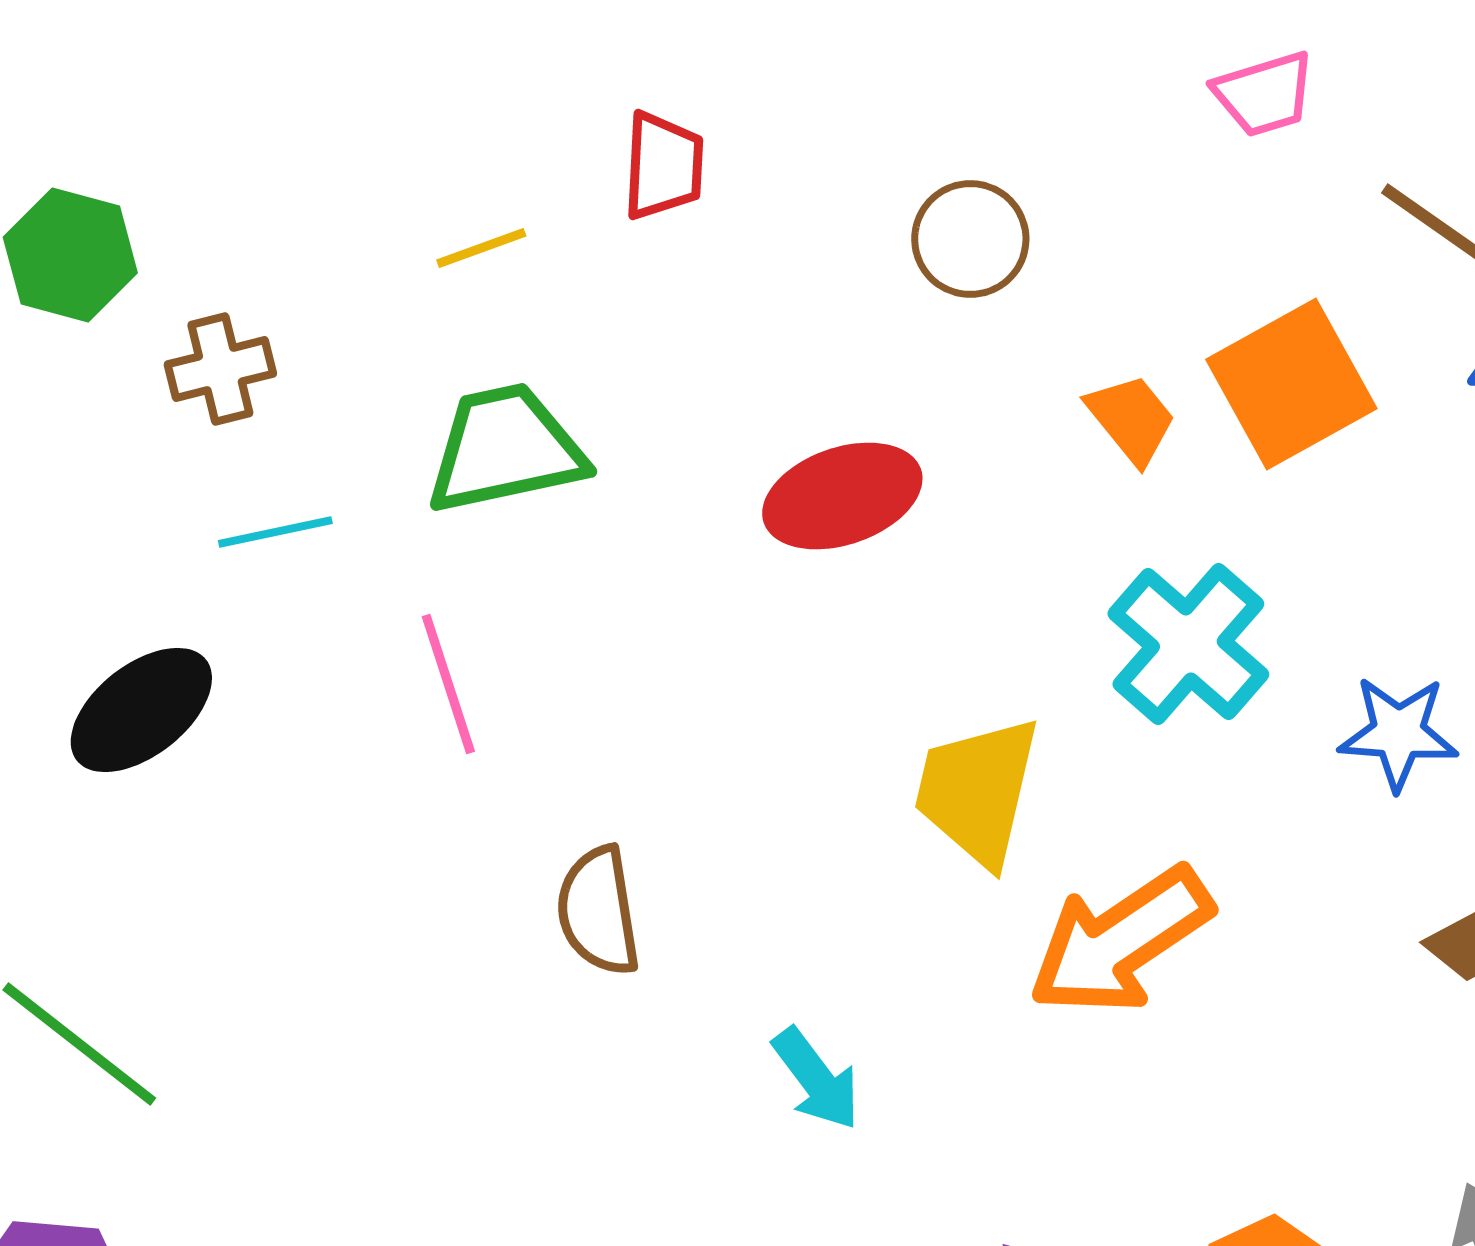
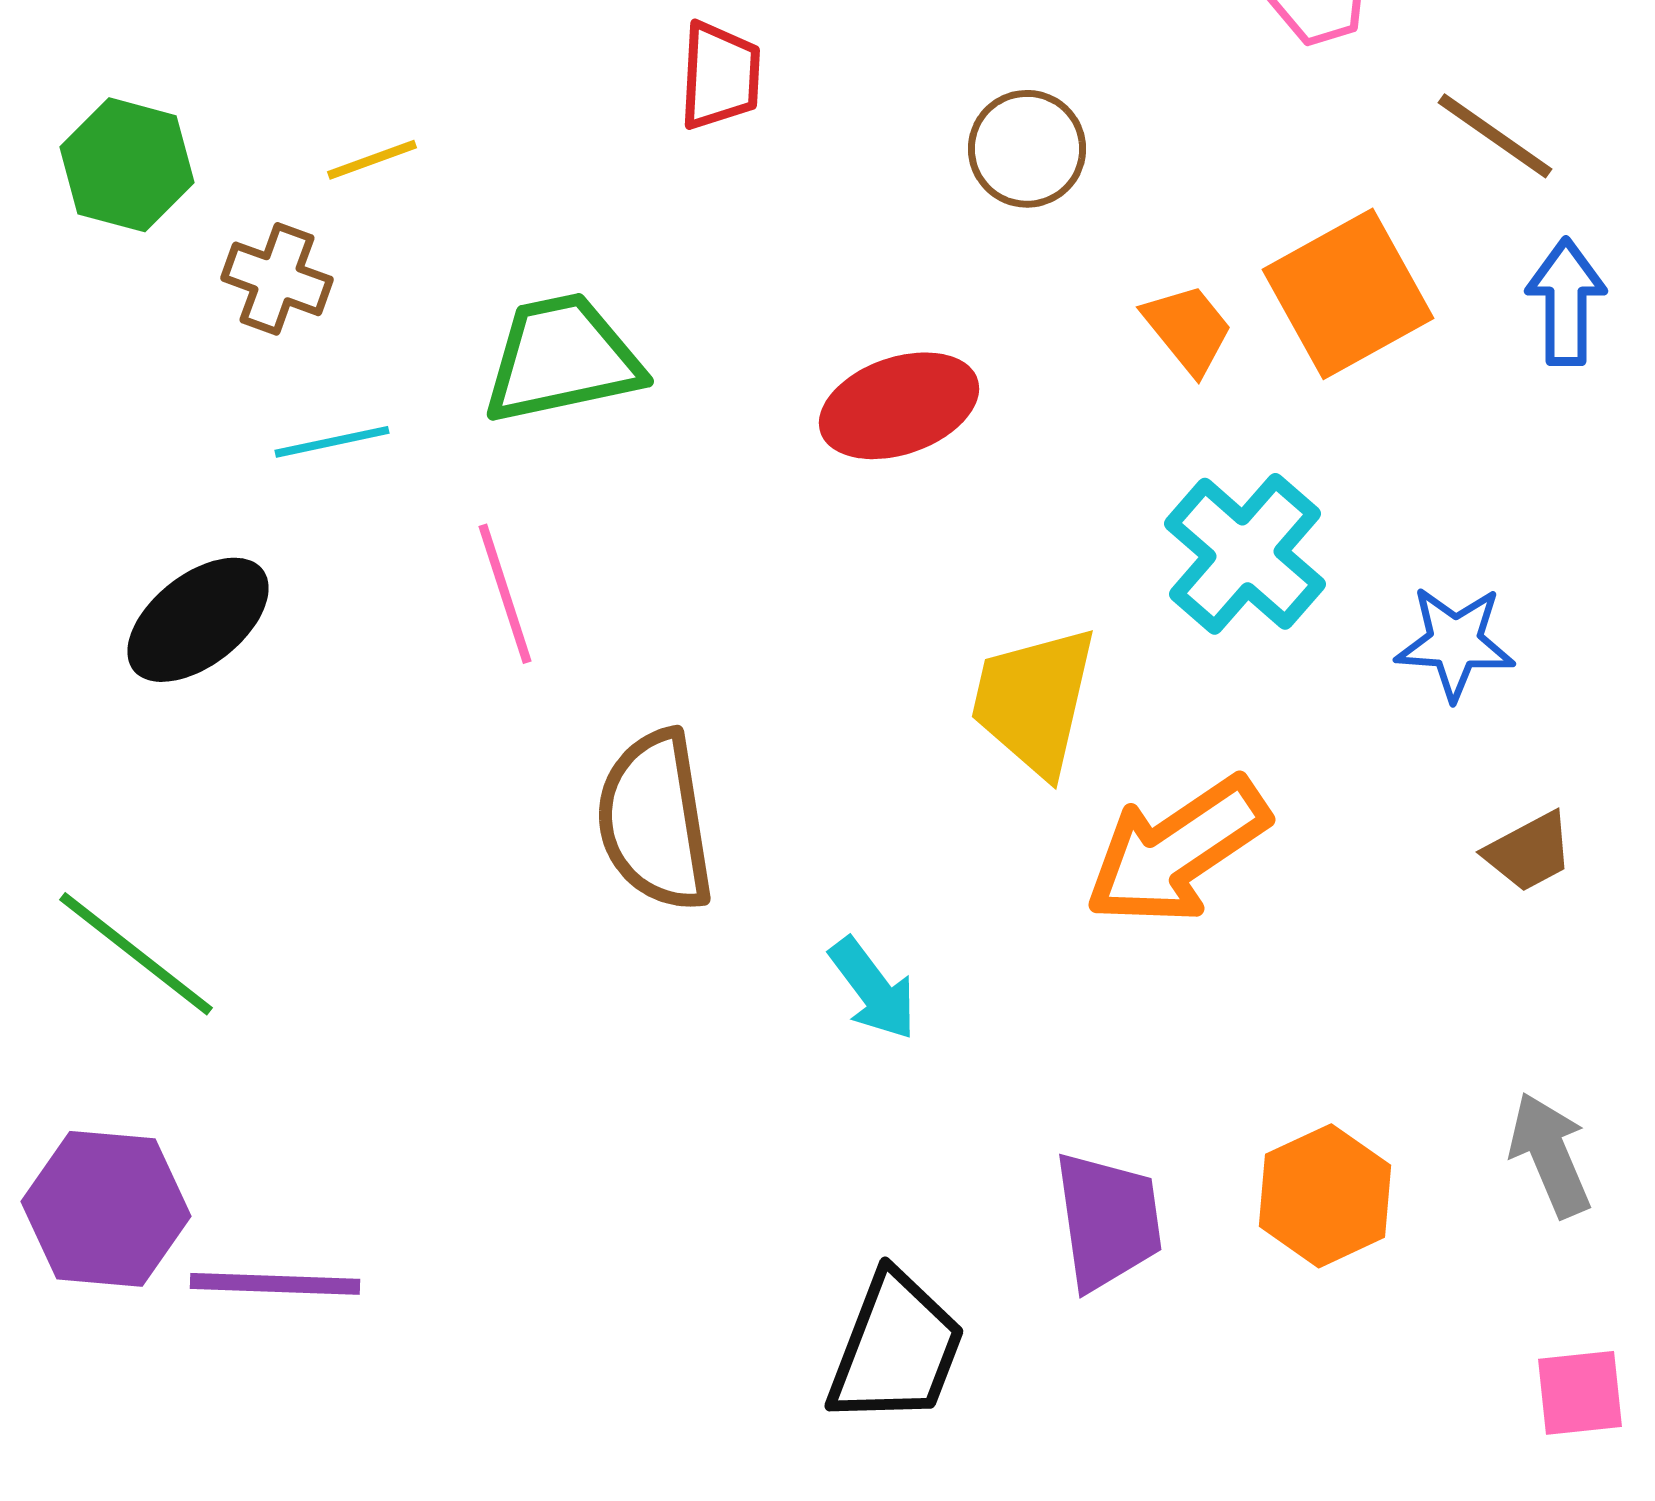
yellow line: (481, 248) -> (372, 160), moved
brown cross: (220, 369) -> (277, 279), turned 34
brown semicircle: (598, 911) -> (655, 821), size x1.4

